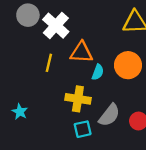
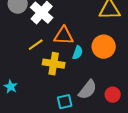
yellow line: (49, 63) -> (36, 45), turned 42
yellow cross: (78, 99) -> (54, 64), moved

